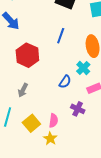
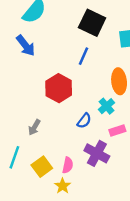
blue line: (61, 36) -> (84, 56), moved
red hexagon: (27, 55) -> (59, 88), moved
purple cross: (78, 109) -> (97, 153), size x1.5

